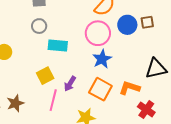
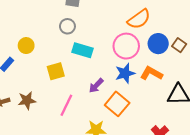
brown square: (147, 22) -> (179, 45), turned 32
yellow square: (45, 76) -> (56, 71), moved
purple arrow: (70, 84) -> (96, 86), moved
orange L-shape: (129, 88) -> (151, 73), moved

